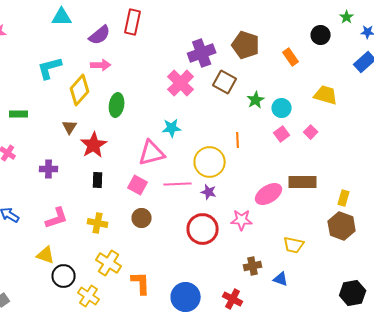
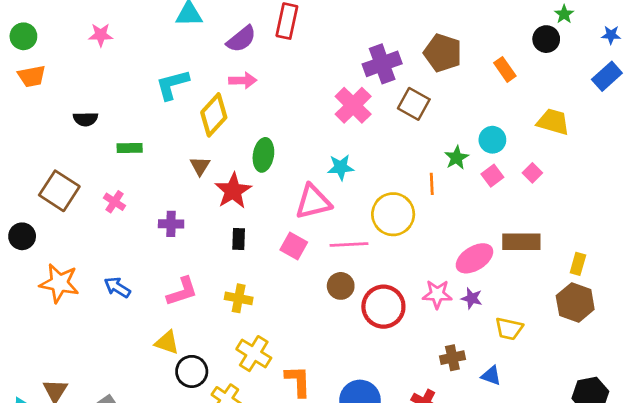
green star: (347, 17) -> (564, 14), moved
green star: (256, 100) -> (457, 158), moved
green ellipse: (117, 105) -> (263, 155), moved
purple star: (209, 192) -> (472, 298), moved
brown circle: (142, 218) -> (341, 286), moved

